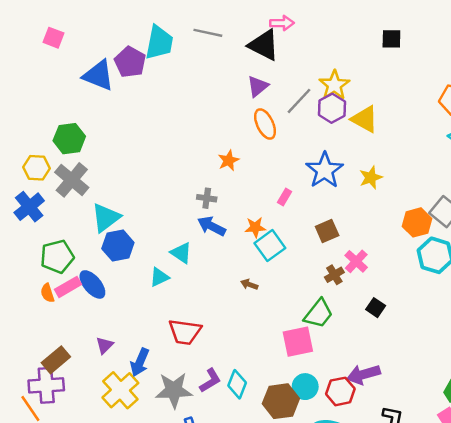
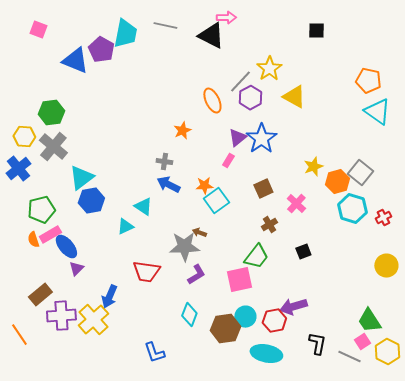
purple triangle: (258, 86) -> (237, 138), moved
purple hexagon: (332, 108) -> (250, 98), moved
yellow star: (371, 177) -> (313, 167), moved
pink cross: (356, 261) -> (296, 204), moved
blue ellipse: (92, 284) -> (66, 247), moved
black square: (376, 308) -> (303, 252), turned 35
purple triangle: (105, 345) -> (76, 269), moved
purple L-shape: (210, 381) -> (196, 275), moved
purple cross: (46, 385) -> (61, 316), moved
gray star: (174, 390) -> (184, 247), moved

